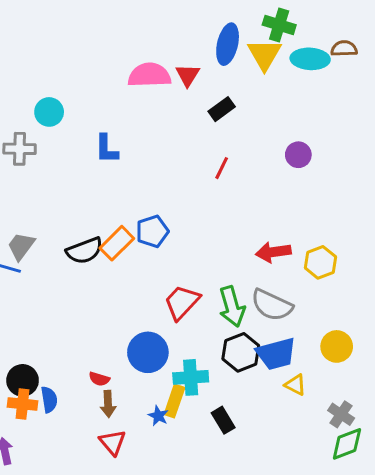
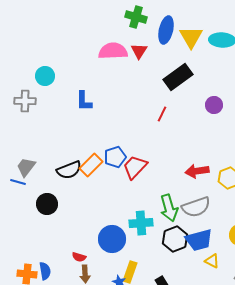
green cross: (279, 25) -> (136, 17), moved
black rectangle: (222, 109) -> (178, 77), moved, size x1.6
red trapezoid: (182, 302) -> (135, 167), moved
gray semicircle: (272, 305) -> (196, 207), turned -44
cyan cross: (191, 377) -> (141, 223), moved
black circle: (23, 380) -> (47, 204), moved

